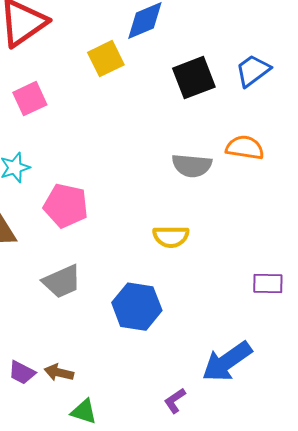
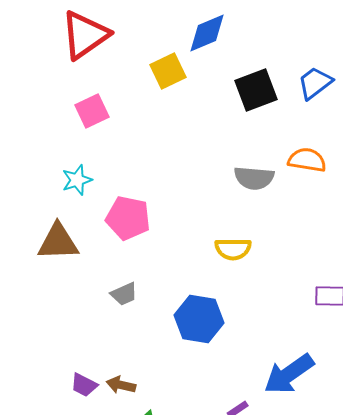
gray trapezoid: (62, 282) -> (124, 294), size x0.7

